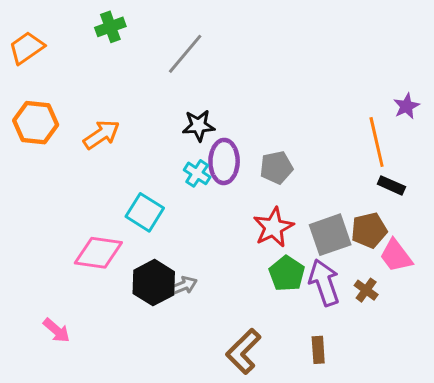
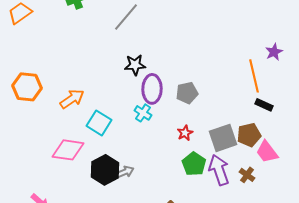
orange hexagon: (36, 123) -> (27, 87), moved
orange arrow: (101, 135) -> (72, 99), moved
cyan cross: (197, 173) -> (143, 113), moved
red star: (273, 227) -> (185, 133), size x0.6

